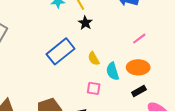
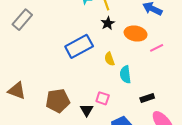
orange ellipse: (138, 67) -> (136, 34), moved
pink square: (94, 88) -> (103, 98), moved

